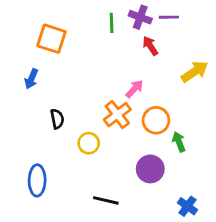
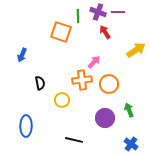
orange square: (51, 39) -> (61, 32), moved
orange cross: (117, 115) -> (82, 80), turned 30
green arrow: (179, 142) -> (129, 110), moved

